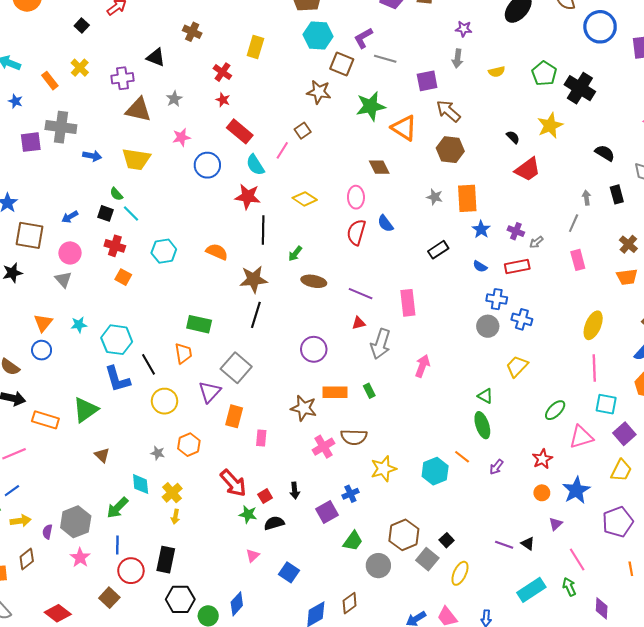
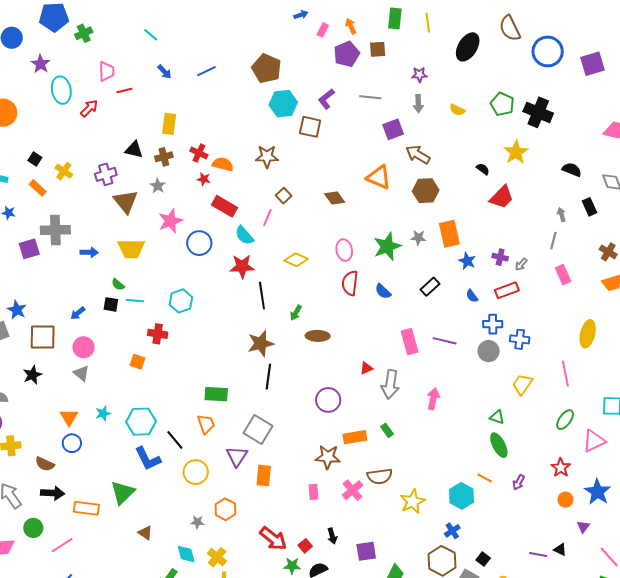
black square: (82, 25) -> (35, 159), moved
brown cross: (192, 32) -> (164, 157), moved, turned -30
yellow rectangle: (255, 47) -> (169, 124), moved
gray line: (385, 59) -> (370, 97), moved
yellow semicircle: (497, 72) -> (457, 110), turned 49
brown star: (319, 92) -> (267, 157), moved
green star: (371, 106) -> (387, 246), moved
brown triangle: (138, 110) -> (126, 202), turned 48
pink star: (181, 137) -> (170, 221), size x1.4
brown diamond: (379, 167) -> (335, 198), moved
cyan line: (131, 214) -> (135, 301), turned -30
blue semicircle: (385, 224) -> (383, 291), moved
red cross: (115, 246) -> (158, 334), moved
cyan hexagon: (164, 251) -> (181, 301), moved
orange semicircle: (217, 252) -> (223, 164), moved
blue semicircle: (480, 266) -> (472, 296), turned 32
purple line: (361, 294) -> (445, 341), moved
pink line: (594, 368) -> (565, 374), moved
pink rectangle: (261, 438) -> (314, 492), moved
blue cross: (350, 494) -> (452, 531), moved
purple square: (327, 512) -> (366, 551), turned 30

